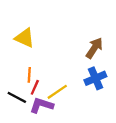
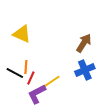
black line: (17, 97) -> (15, 73), moved
purple L-shape: (42, 105) -> (37, 94), turned -45

